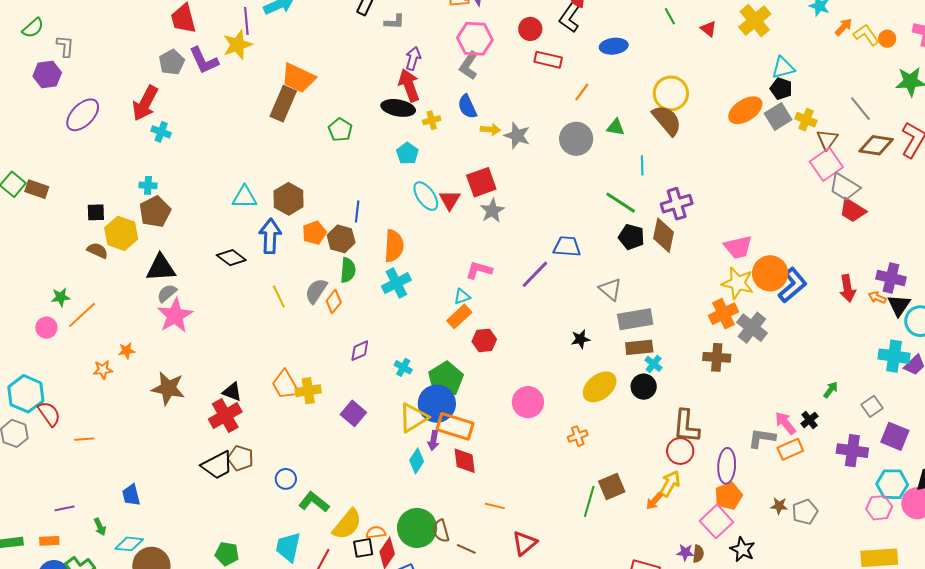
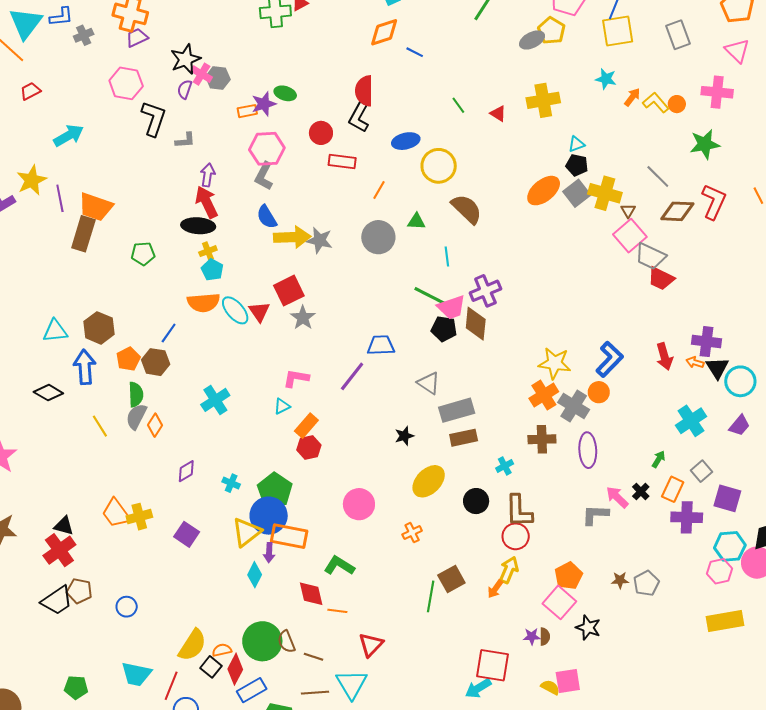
purple line: (246, 21) -> (60, 198), moved
yellow cross: (755, 21) -> (543, 100), turned 36
cyan triangle: (783, 68) -> (576, 144), size x0.7
yellow circle: (671, 93) -> (439, 166), moved
yellow cross: (432, 120) -> (208, 251), moved
yellow cross: (806, 120) -> (605, 193), size x1.5
yellow arrow: (490, 129) -> (292, 237), size x1.8
green pentagon: (340, 130) -> (143, 254), turned -30
brown triangle: (827, 139) -> (628, 211), size x0.7
blue line: (357, 211) -> (169, 333), turned 35
orange semicircle: (394, 246) -> (204, 303), moved, turned 88
pink trapezoid: (738, 247) -> (451, 307), moved
green semicircle: (348, 270) -> (136, 394), moved
orange circle: (770, 273) -> (599, 392), moved, size x0.6
orange rectangle: (459, 316) -> (306, 426), moved
cyan cross: (894, 356) -> (691, 421), moved, turned -36
cyan cross: (654, 364) -> (505, 466), moved, turned 30
black circle: (644, 387) -> (476, 501), moved
orange rectangle: (790, 449) -> (673, 489), moved, turned -35
red diamond: (465, 461) -> (311, 594), moved
purple ellipse: (727, 466) -> (588, 450), moved
green L-shape: (314, 502) -> (339, 566), moved
cyan trapezoid: (288, 547) -> (136, 674), turned -84
black square: (363, 548) -> (211, 667), turned -35

